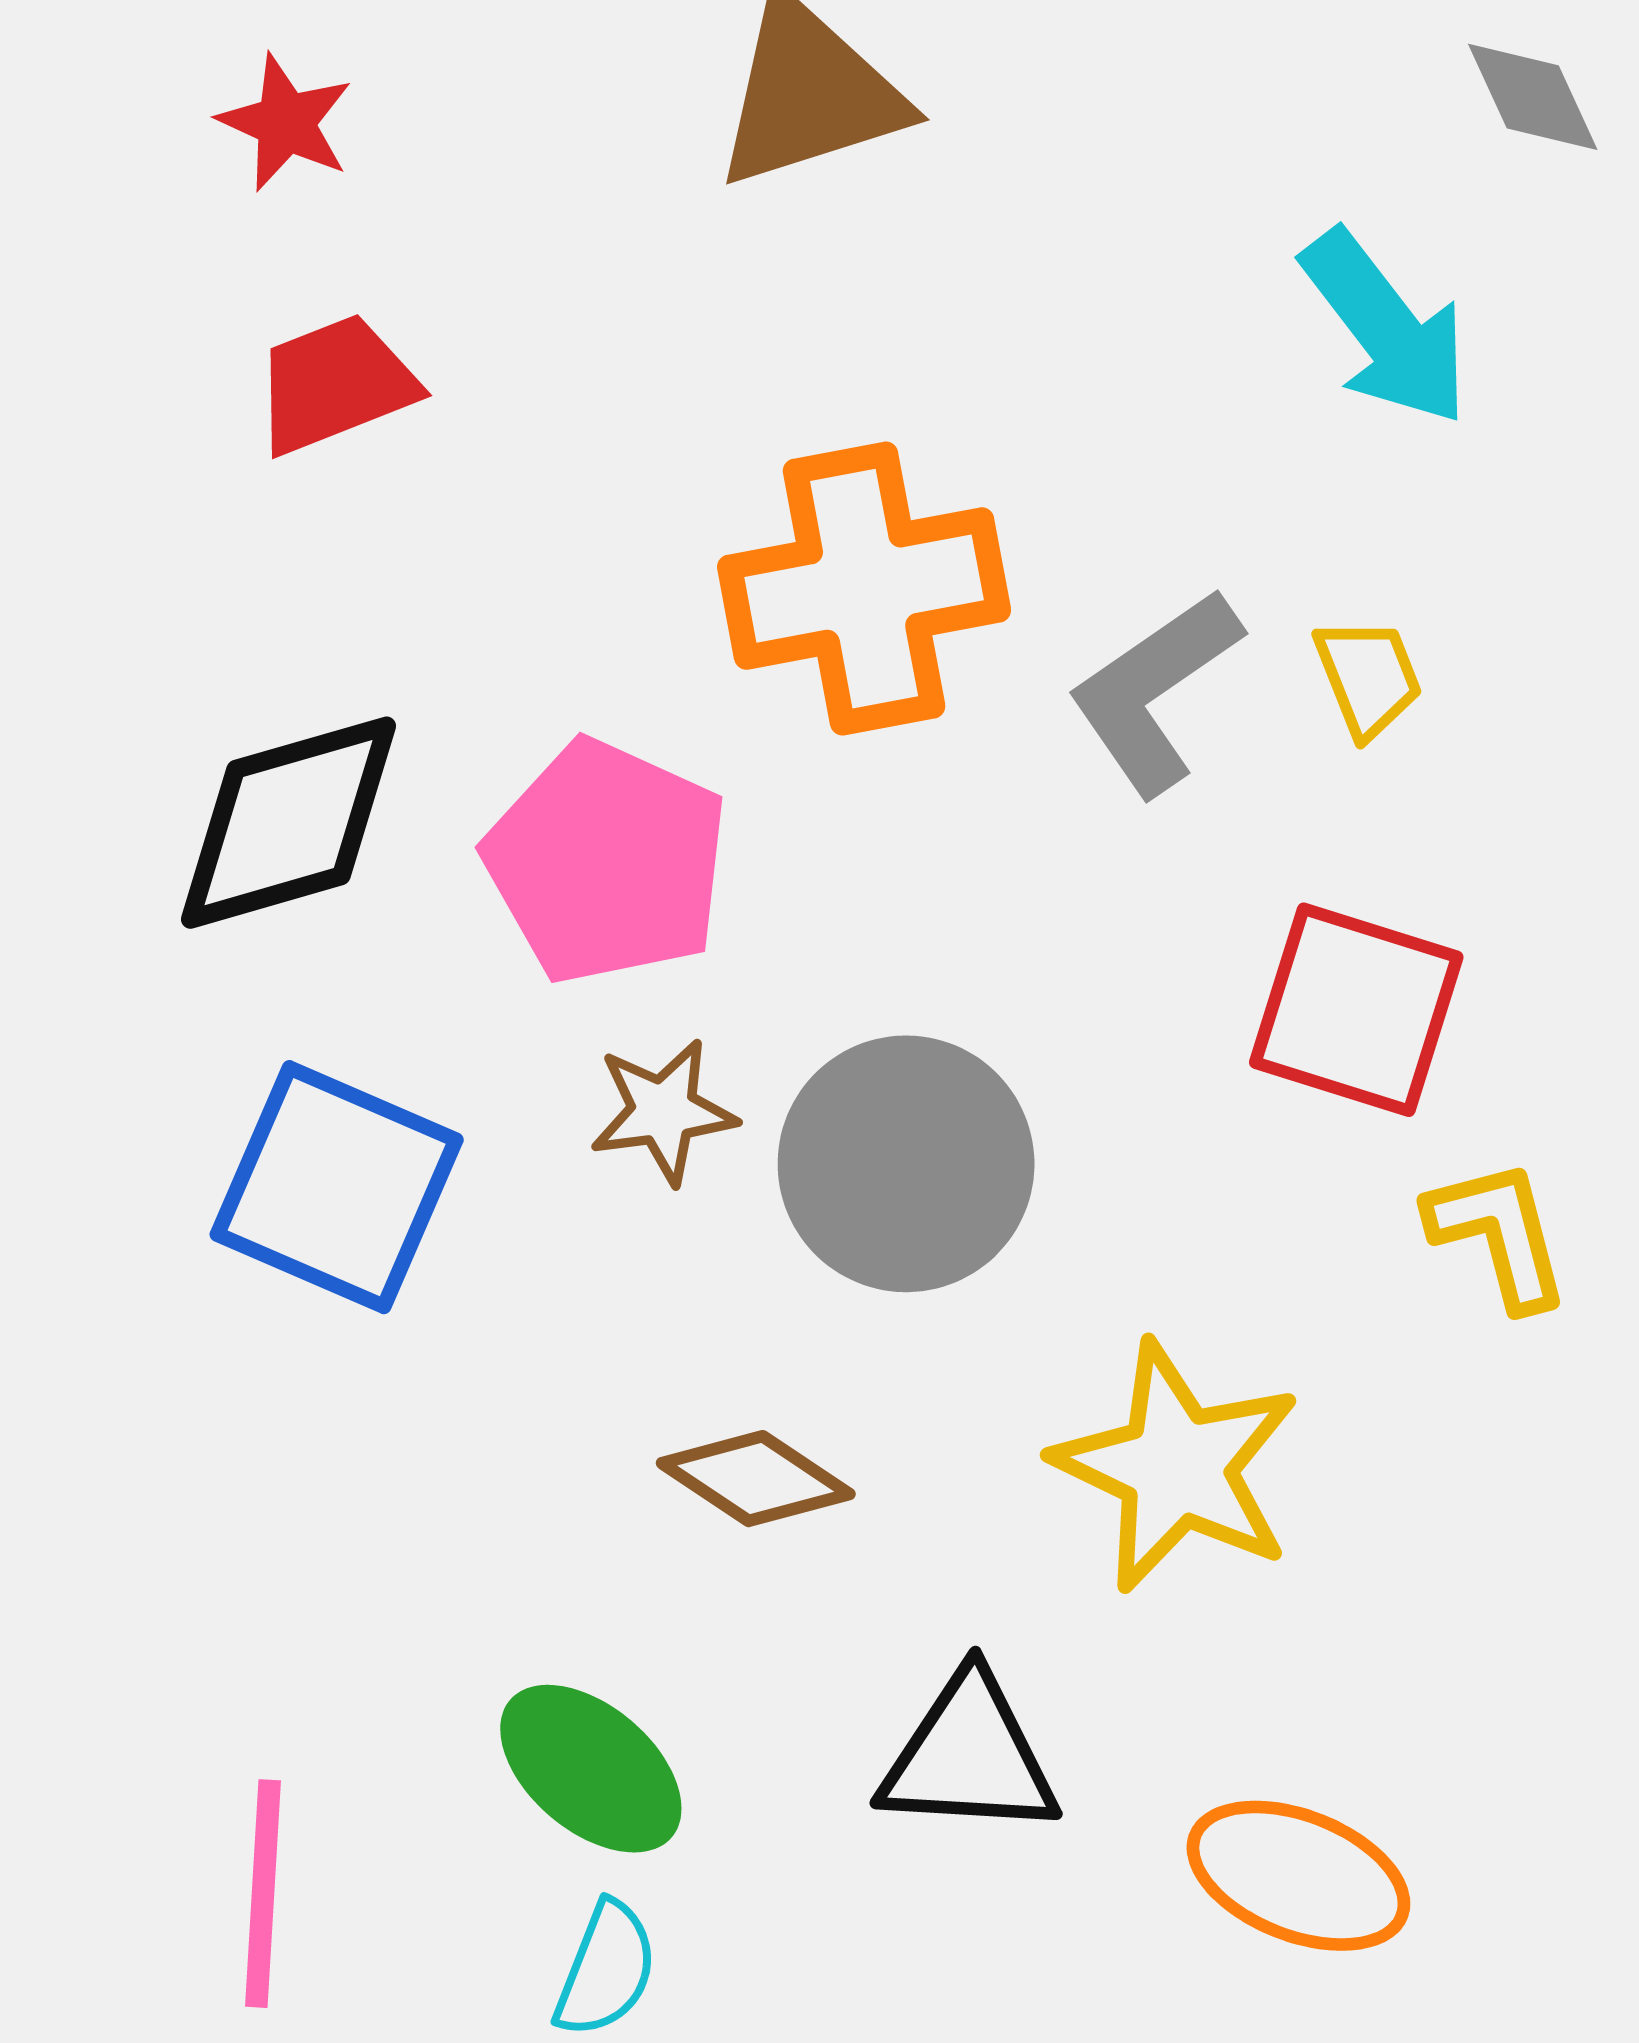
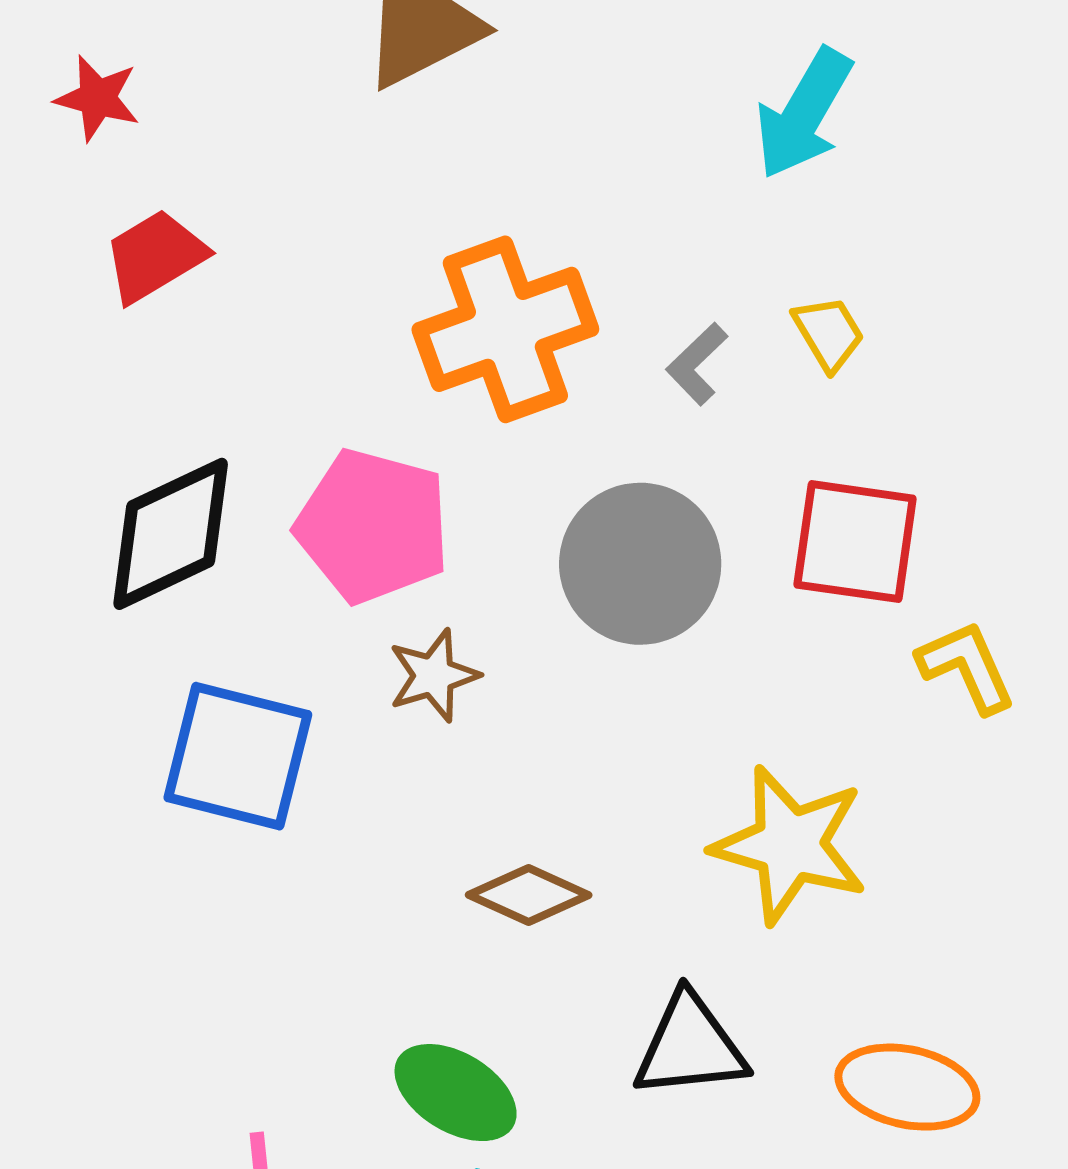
cyan arrow: (1386, 328) -> (804, 114), turned 77
gray L-shape: (1155, 692) -> (697, 364), size x0.6
gray circle: (906, 1164) -> (640, 564), moved

